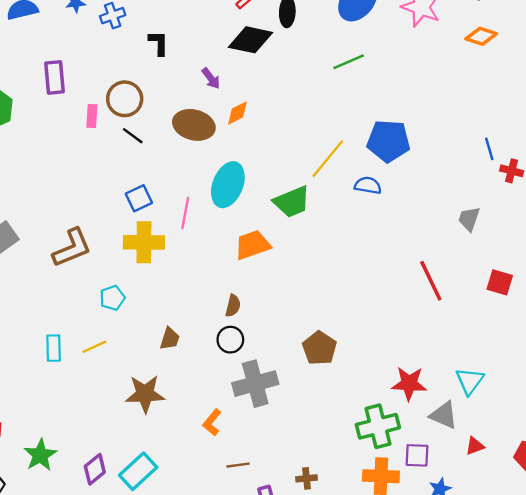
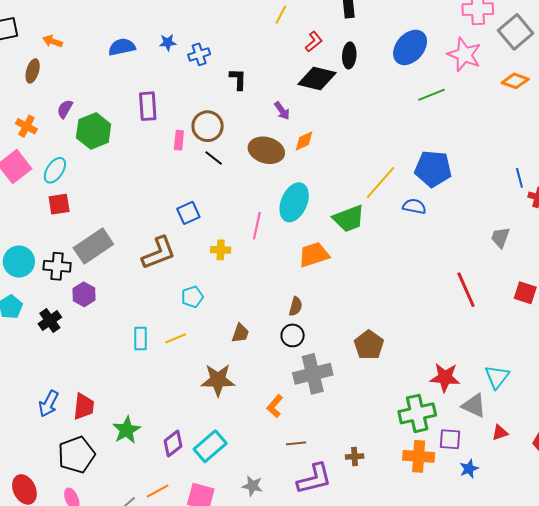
green line: (349, 62) -> (432, 95), moved
blue square: (139, 198) -> (188, 213), moved
yellow cross: (144, 242) -> (221, 250), size x0.6

